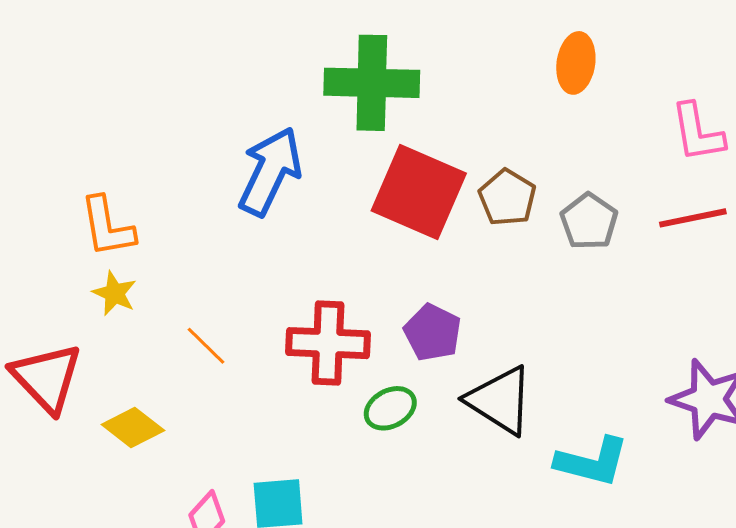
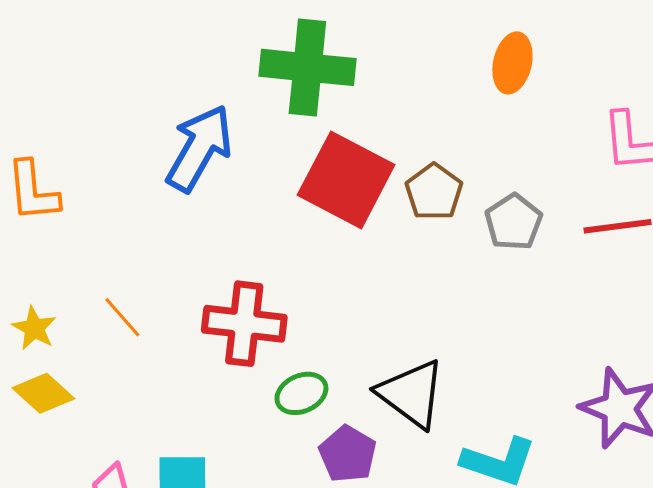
yellow star: (114, 293) -> (34, 328), moved
purple pentagon: (433, 332) -> (348, 454), moved

